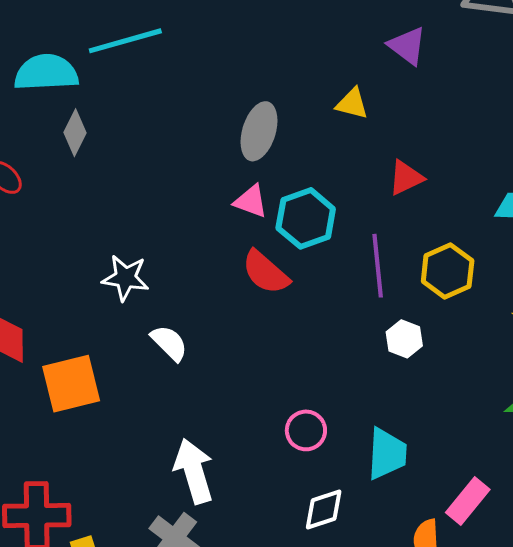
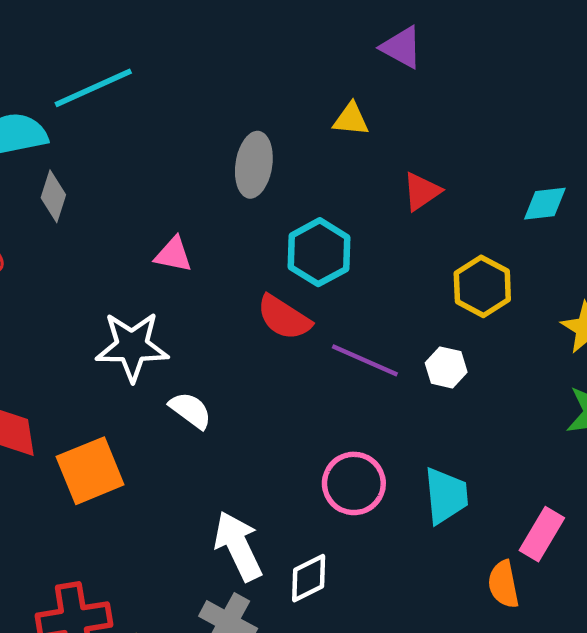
pink triangle: (251, 201) -> (173, 255), moved
purple line: (378, 266) -> (365, 360), moved, turned -52
white star: (125, 278) -> (132, 346), size x1.4
pink circle: (306, 430) -> (354, 483), size x1.4
white diamond: (324, 510) -> (309, 578), moved

